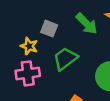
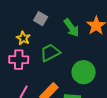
gray square: (49, 29) -> (41, 19), moved

